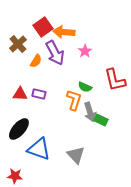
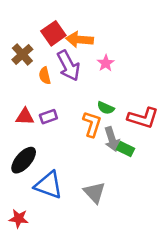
orange semicircle: (36, 61) -> (45, 76), turned 136
red L-shape: (115, 80) -> (143, 118), moved, turned -60
purple rectangle: (39, 94) -> (48, 117), turned -32

